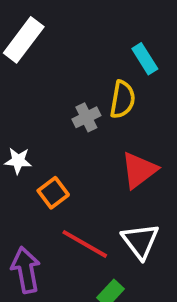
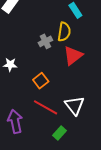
red triangle: (139, 170) -> (73, 55), moved
orange square: (53, 193) -> (41, 81), moved

